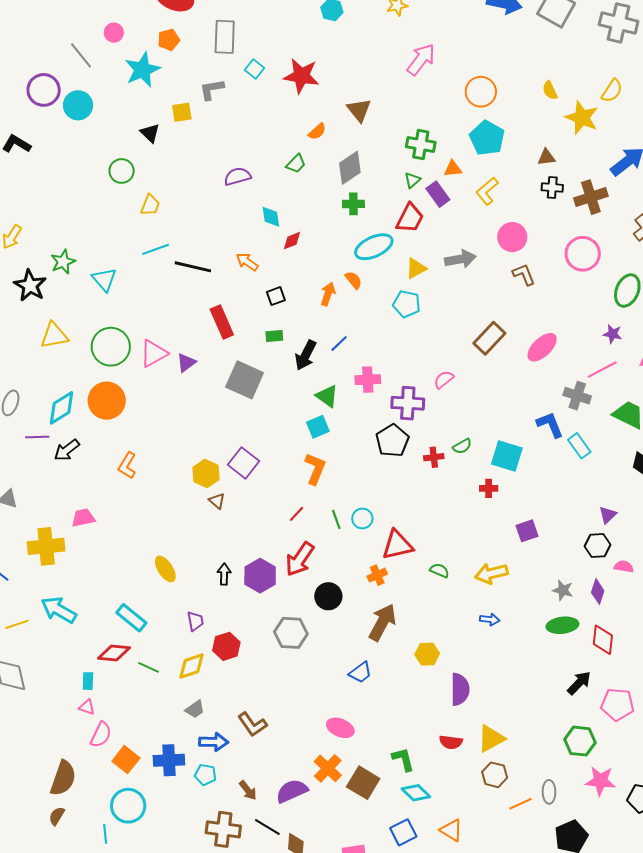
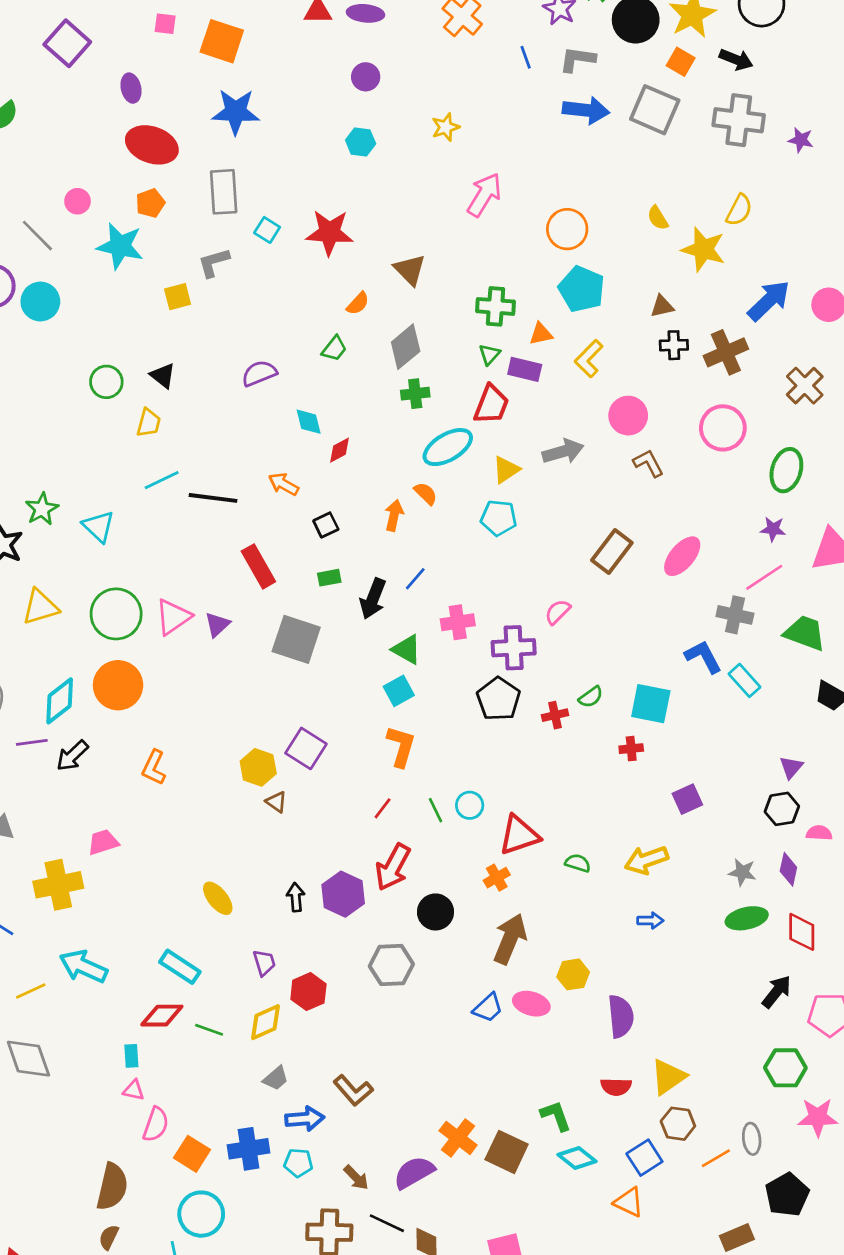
cyan star: (142, 70) -> (120, 246), turned -30
black triangle: (150, 133) -> (163, 376), moved
purple rectangle: (438, 194) -> (525, 369), turned -35
pink ellipse: (340, 728) -> (531, 1004), moved
blue square: (403, 832) -> (644, 1158), moved

